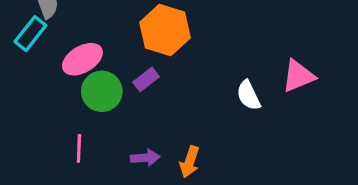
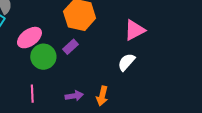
pink triangle: (298, 76) -> (135, 30), moved
white semicircle: (249, 95) -> (126, 62), moved, turned 72

